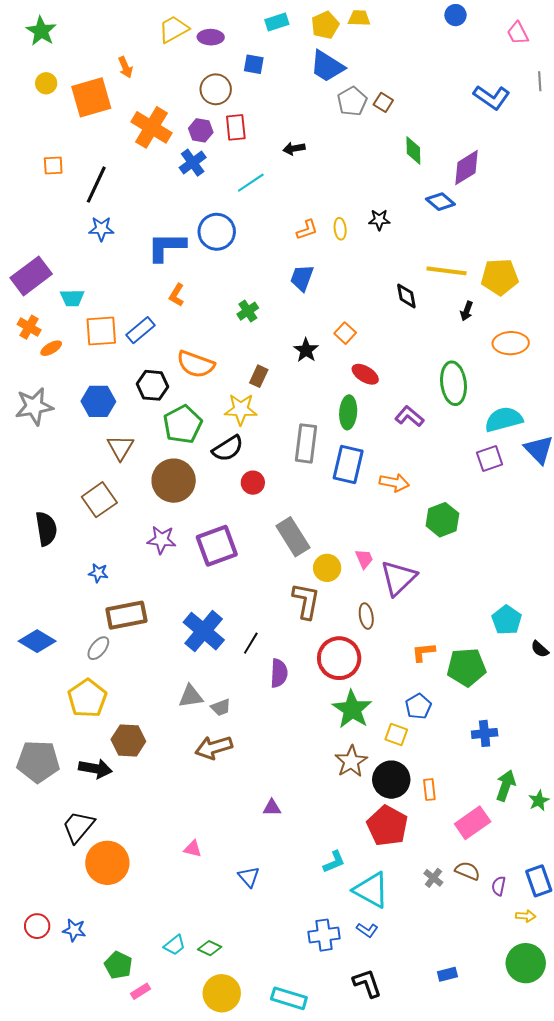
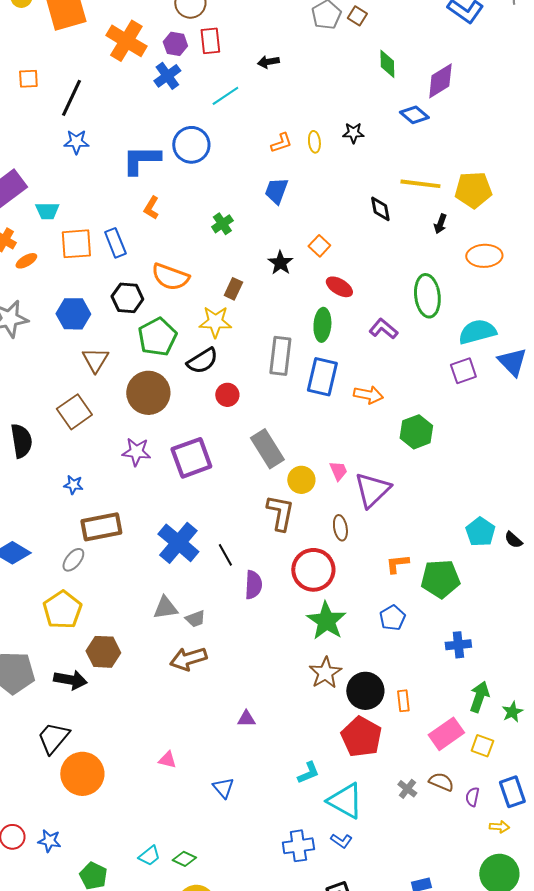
blue rectangle: (140, 330) -> (115, 243), turned -72
black line: (251, 643) -> (225, 555), turned -60
black semicircle: (540, 649) -> (513, 540), moved
yellow square: (396, 734) -> (482, 746), moved

